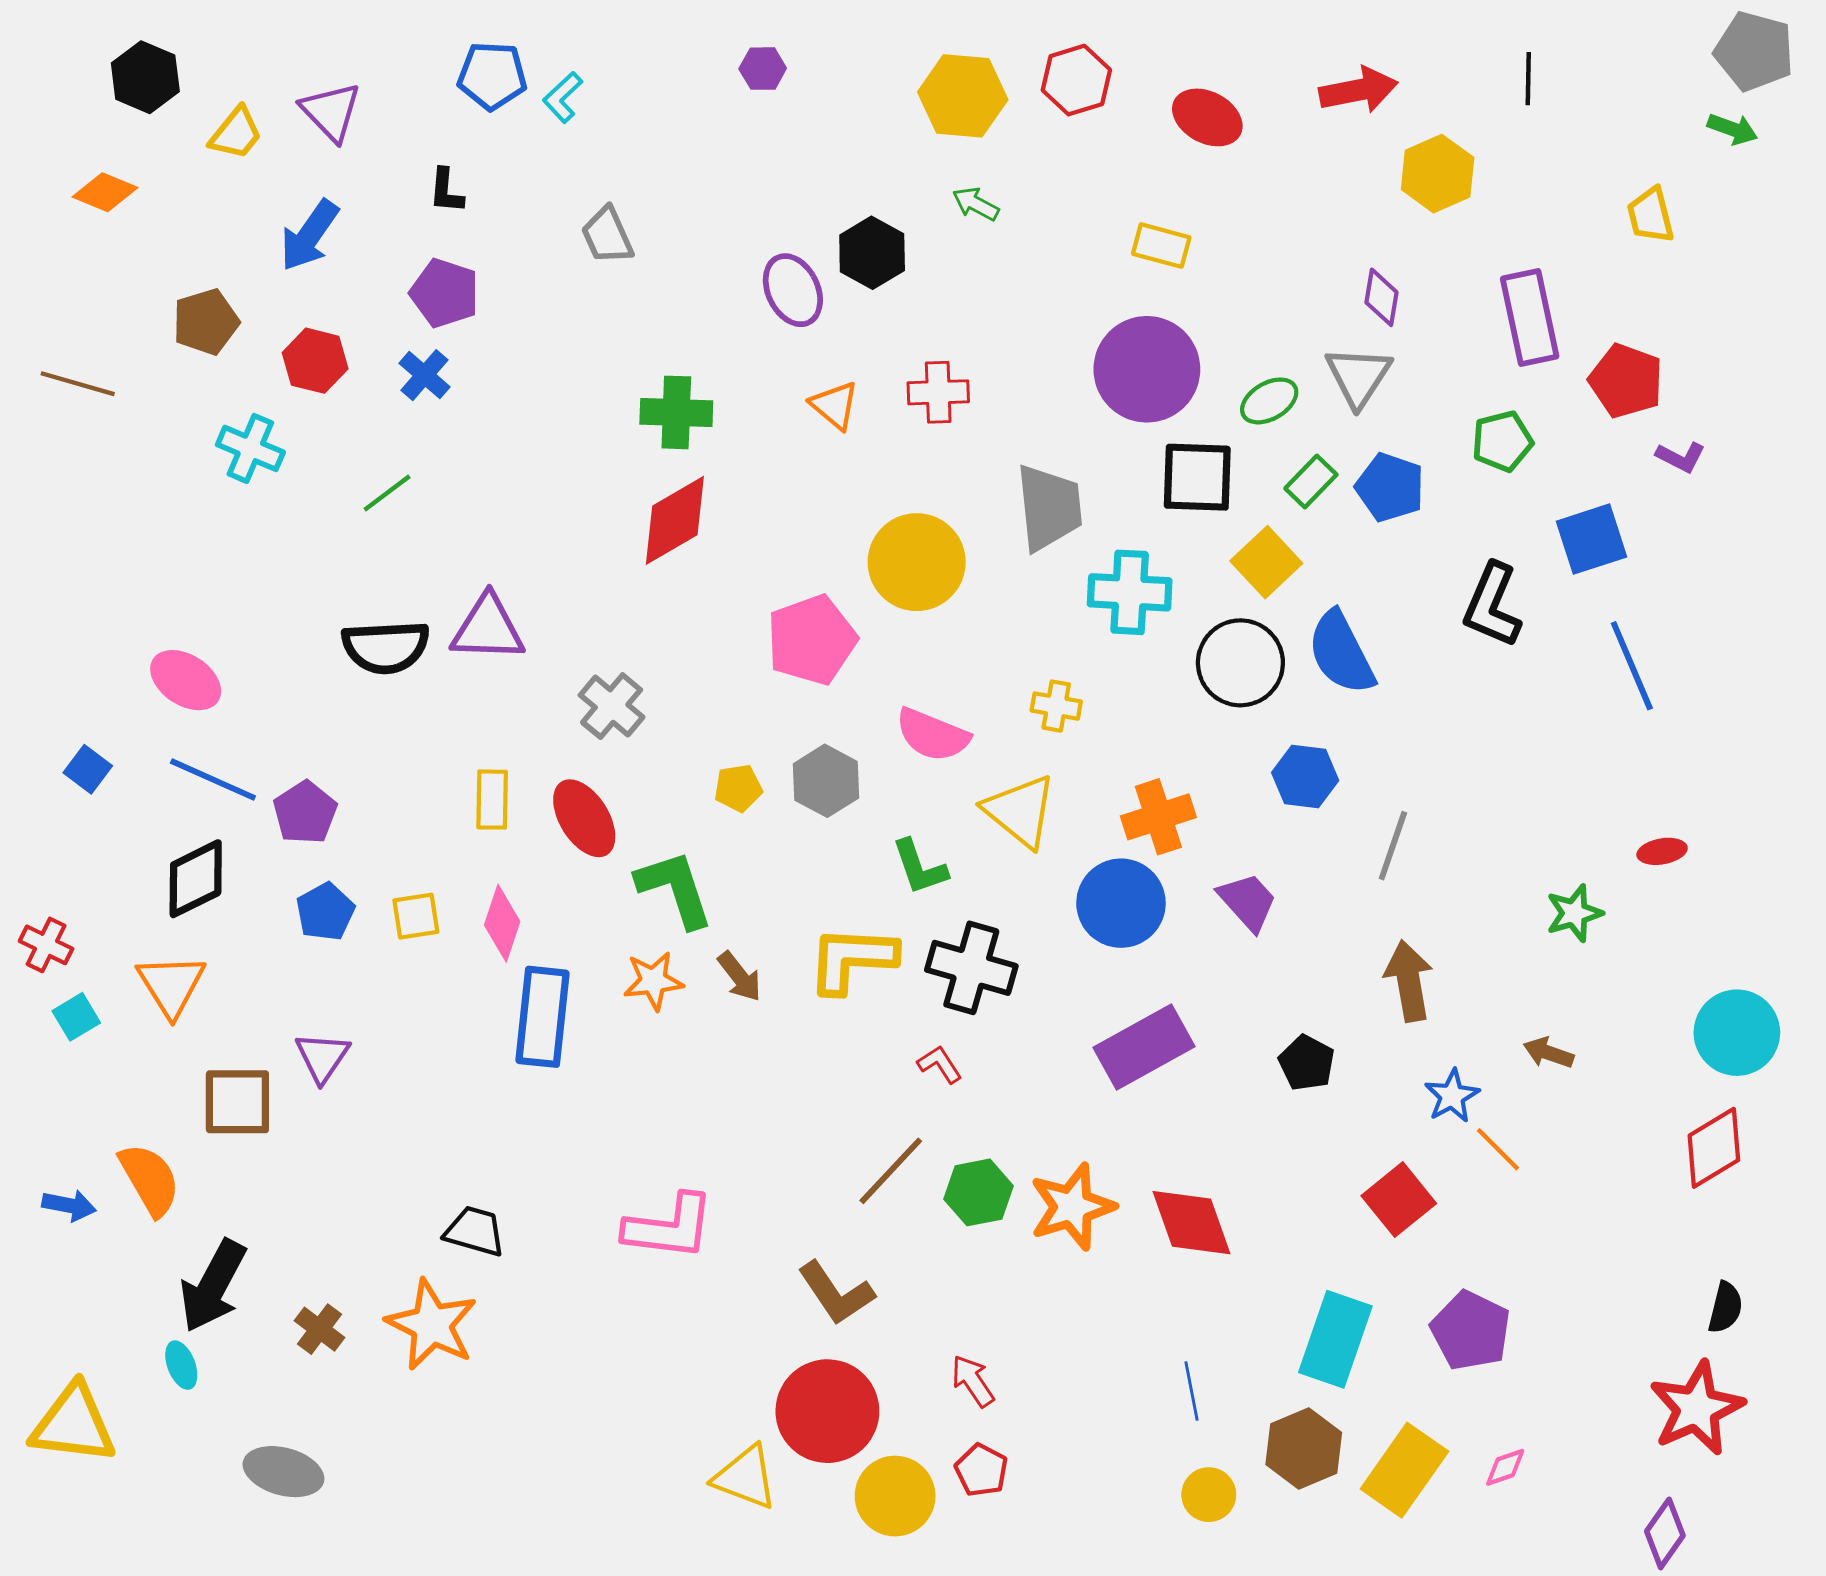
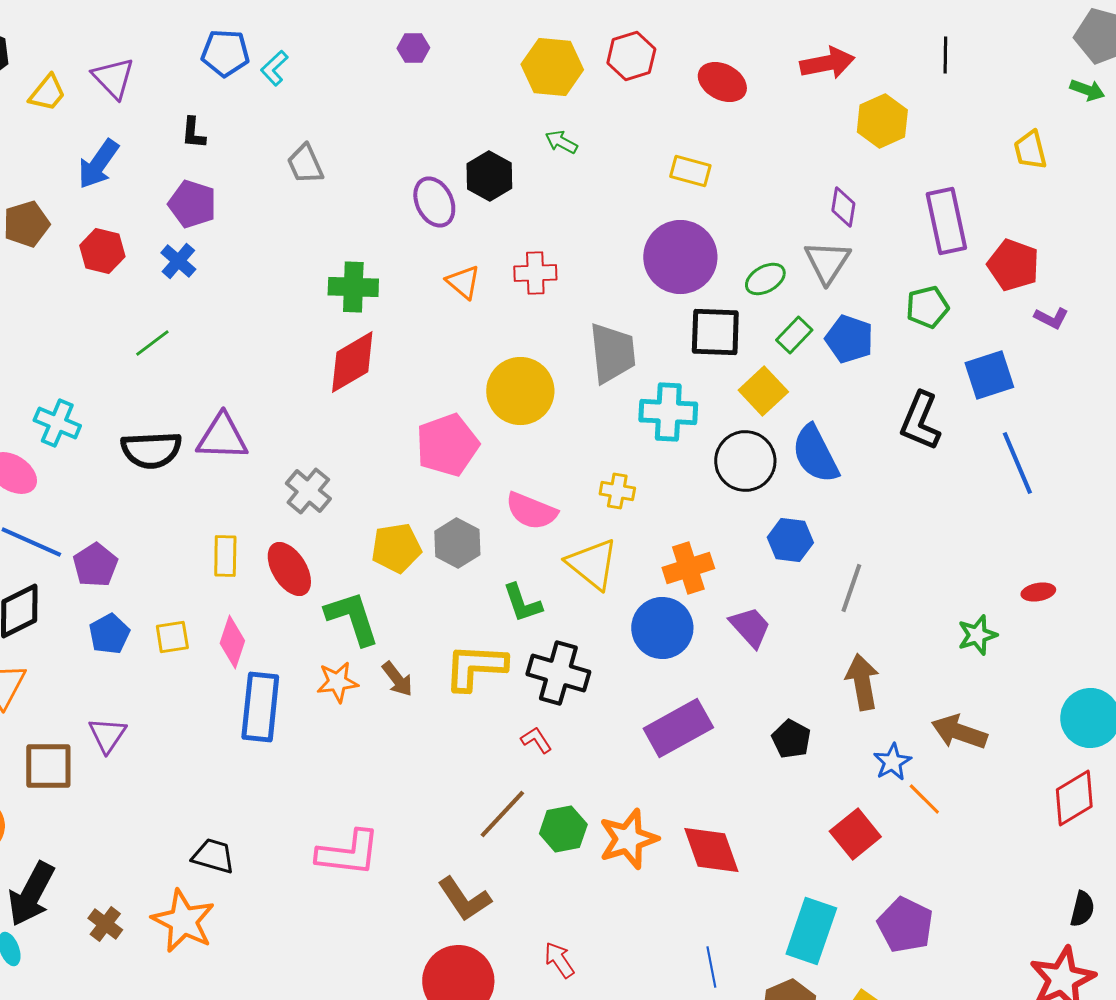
cyan cross: (250, 448) -> (57, 423), moved
yellow pentagon: (738, 788) -> (396, 548), size x1.5
brown arrow: (1548, 1053) -> (959, 732), size x1.6

